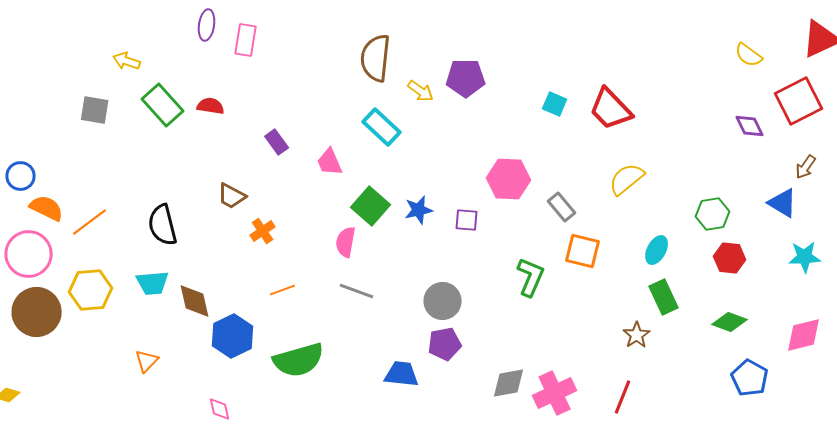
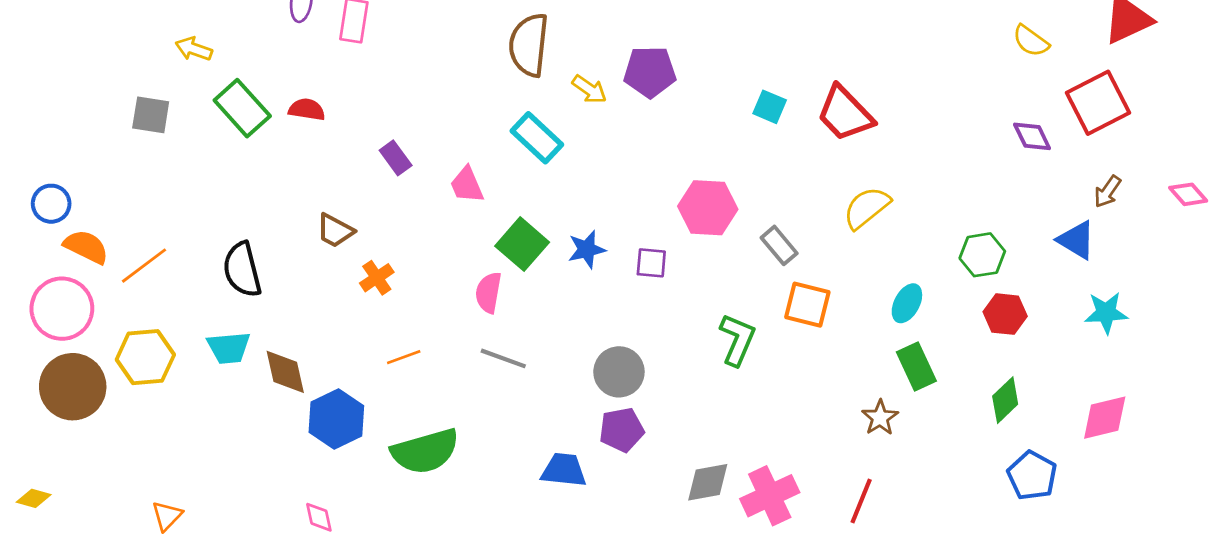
green diamond: (730, 322) -> (1005, 400), turned -64
orange triangle: (147, 361) -> (167, 516), moved

